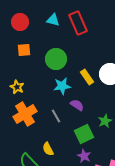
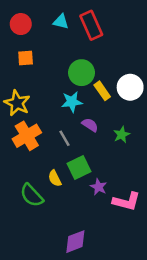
green circle: (56, 59) -> (82, 73), moved
yellow star: (17, 87) -> (17, 103), size x1.5
green star: (105, 121) -> (122, 135), moved
green square: (84, 134) -> (79, 167), moved

